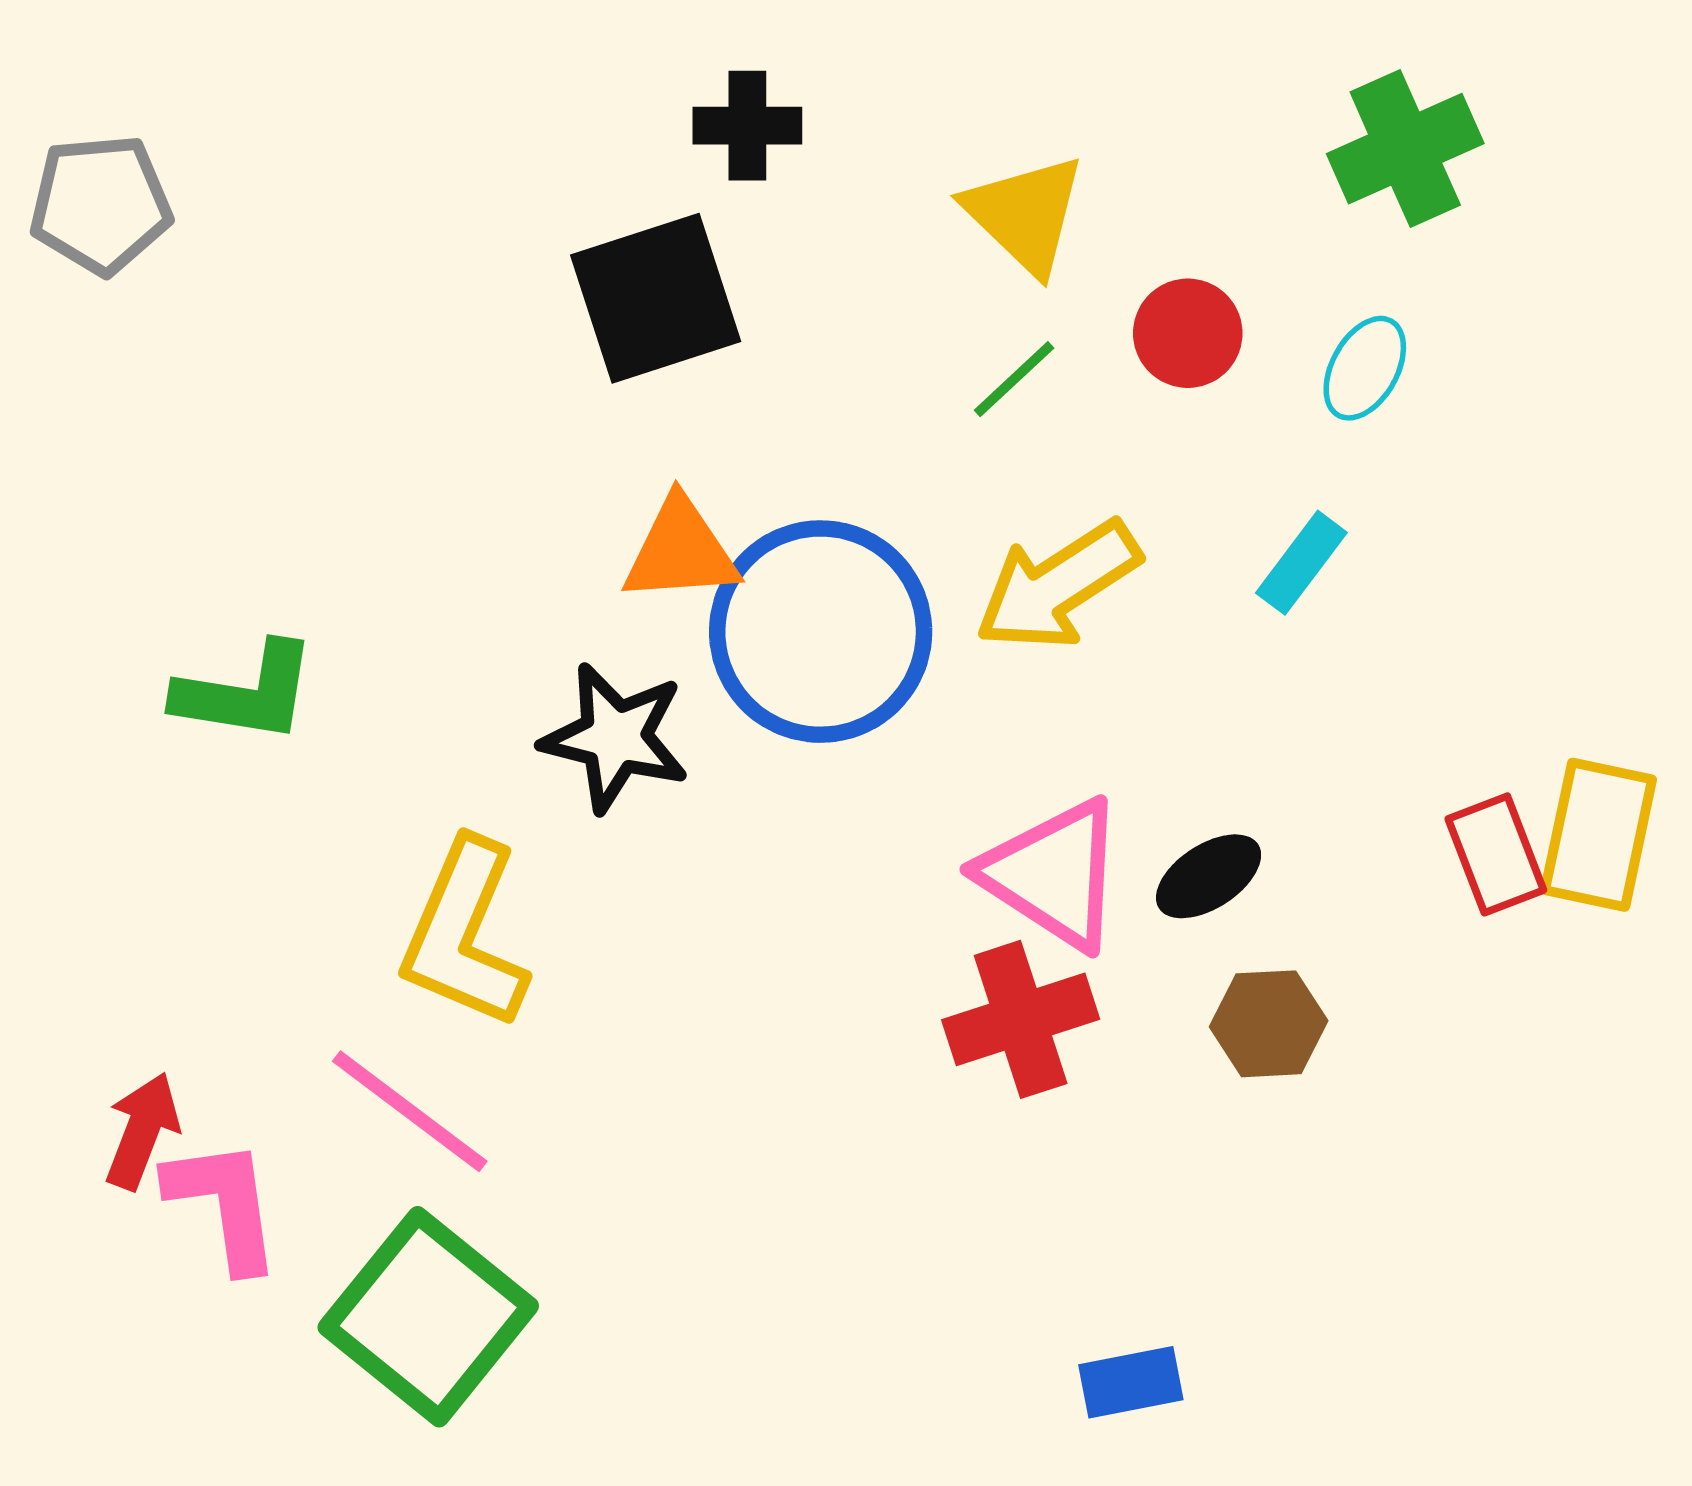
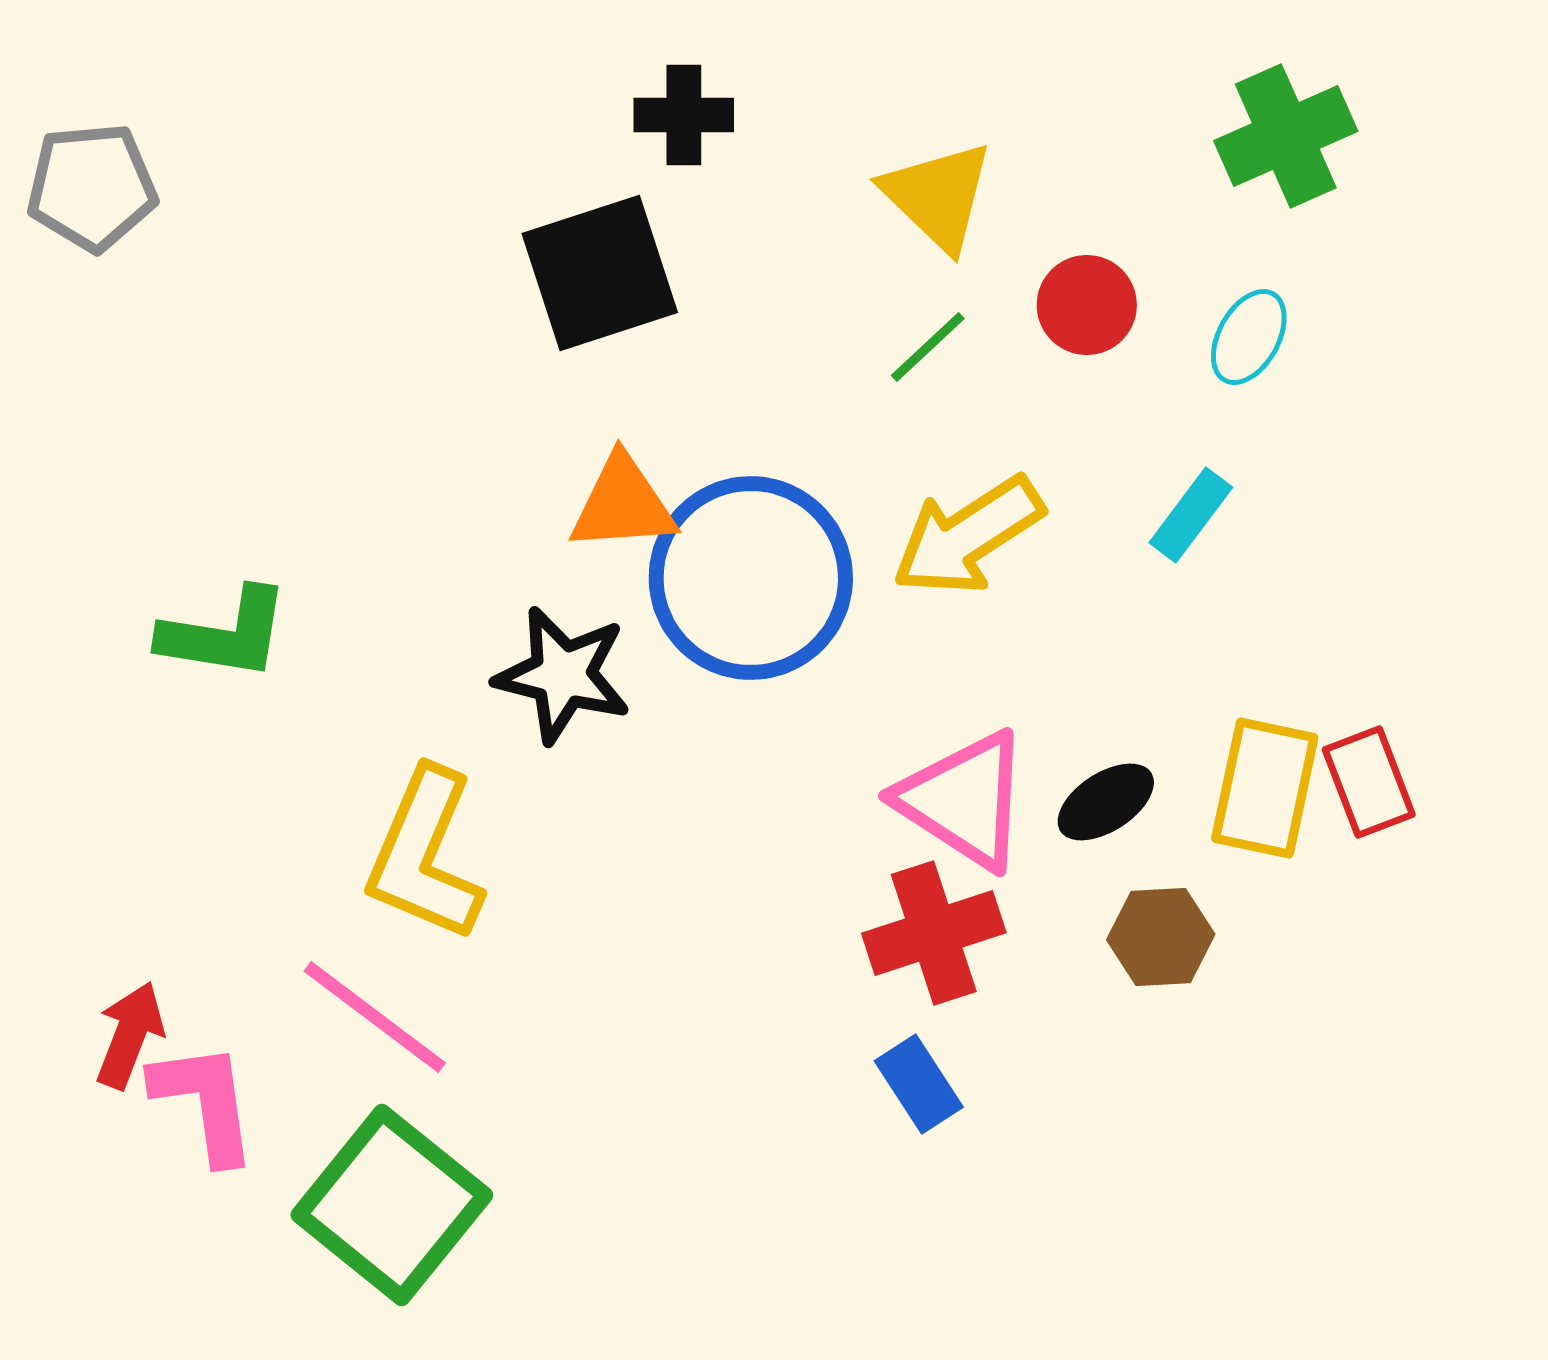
yellow rectangle: (1599, 835) -> (1265, 788), moved
blue rectangle: (1131, 1382) -> (919, 1084), moved, turned 68

